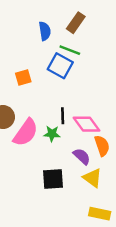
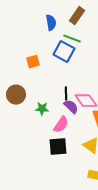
pink semicircle: (26, 133) -> (61, 125), moved, size x0.7
green star: (52, 134) -> (42, 109), moved
purple semicircle: (82, 156) -> (71, 107), moved

